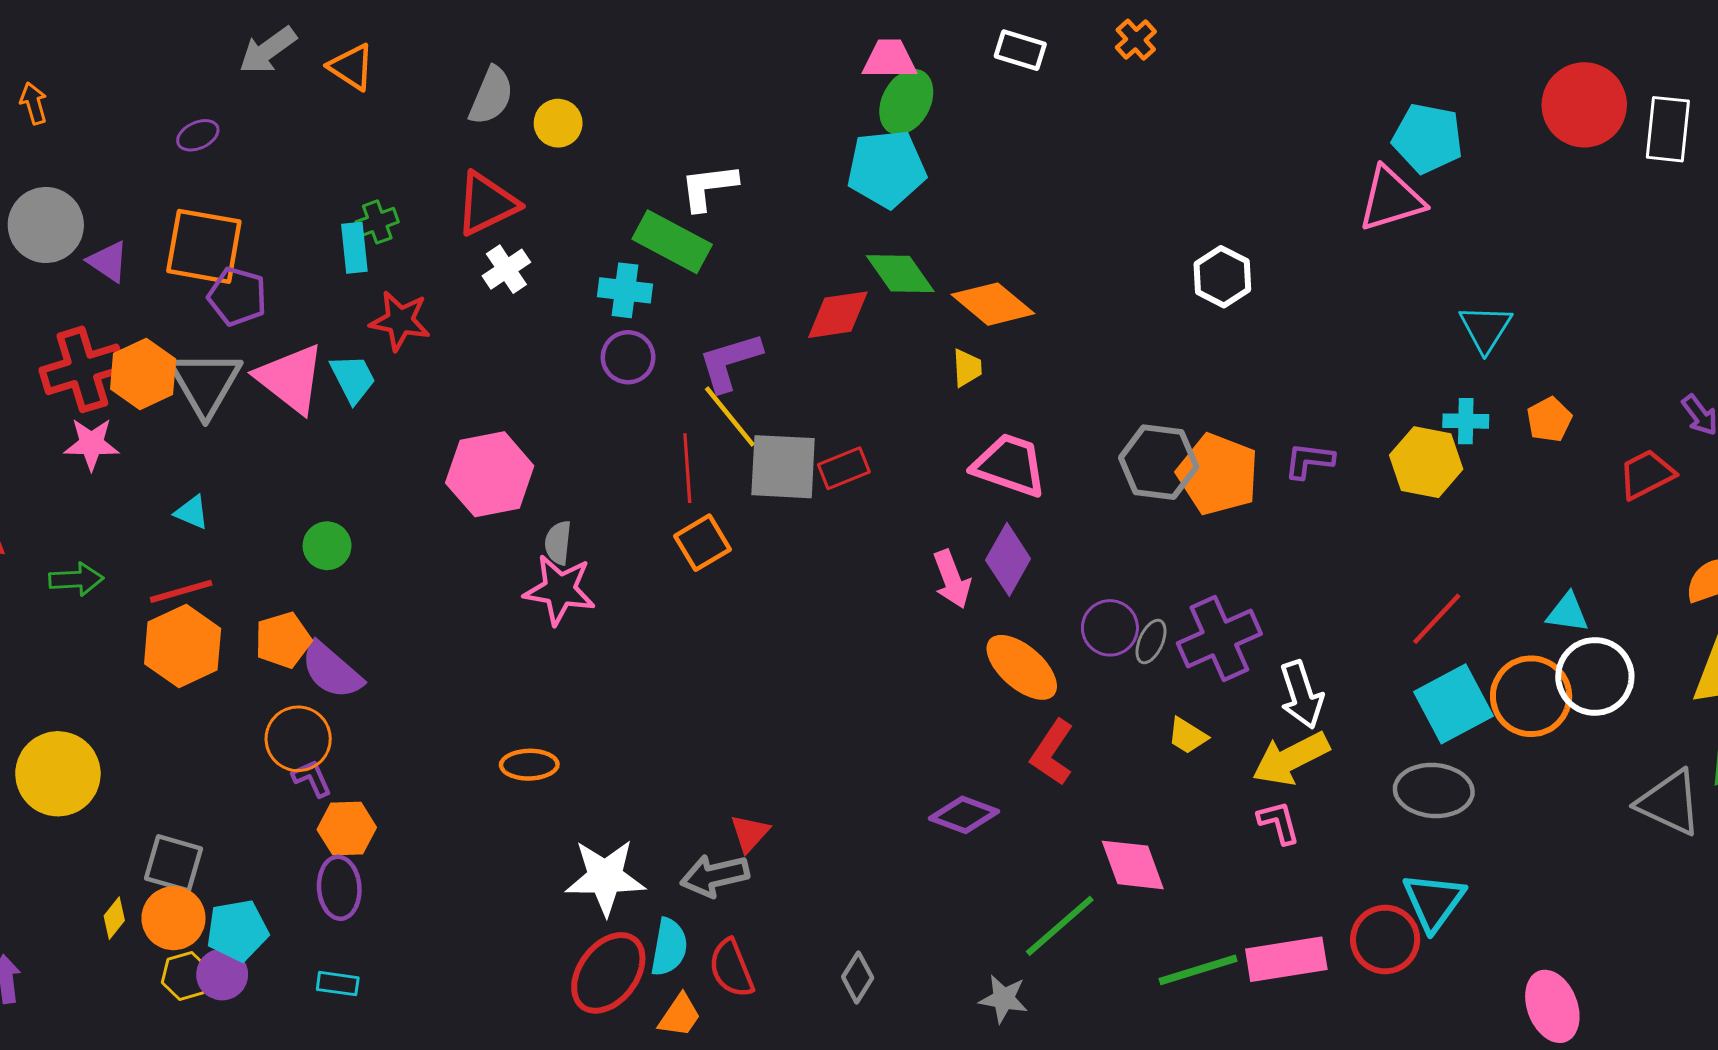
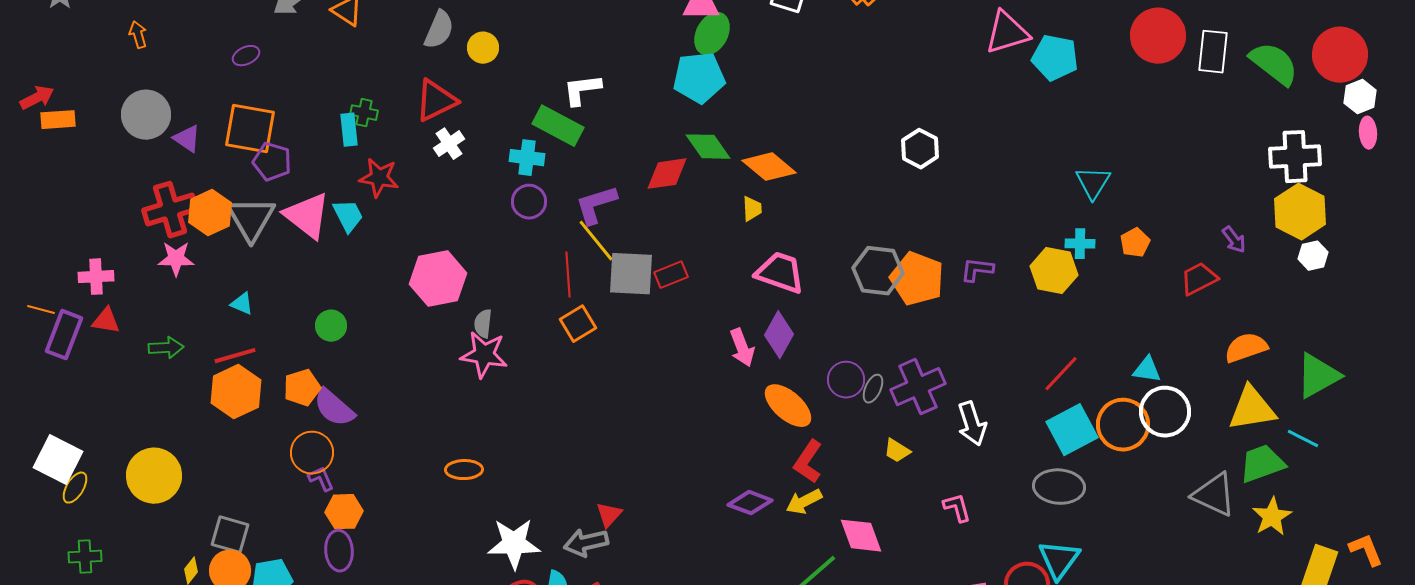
pink triangle: (1391, 199) -> (1007, 33), moved
green cross: (377, 222) -> (364, 113), turned 32
yellow arrow: (1291, 759) -> (804, 502), moved, size x0.7

